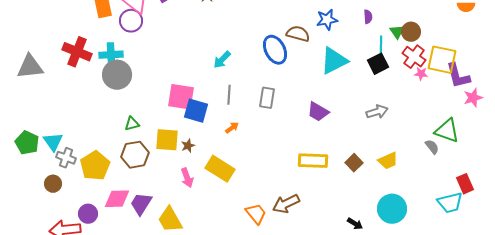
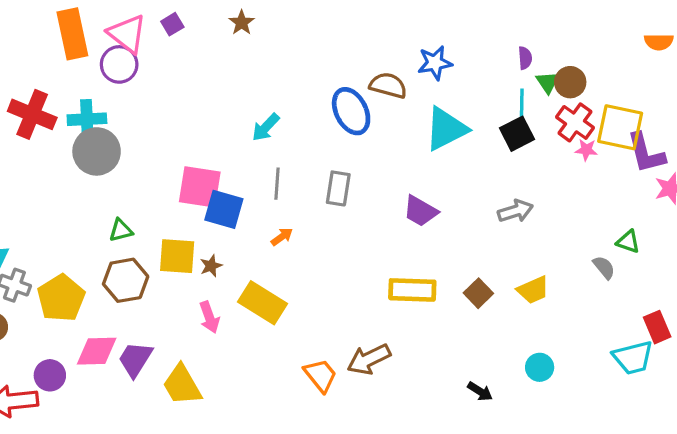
purple semicircle: (368, 17) -> (525, 58), moved
green triangle: (447, 131) -> (628, 242), size x0.6
cyan circle: (392, 209) -> (540, 367), size x0.6

